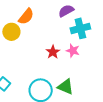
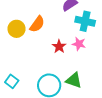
orange semicircle: (26, 17) -> (37, 24), moved
cyan cross: (80, 28) -> (85, 21), turned 30

